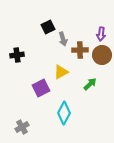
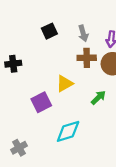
gray arrow: (63, 39) -> (83, 33), moved
cyan diamond: (64, 113) -> (68, 131), turned 45

